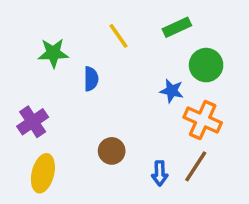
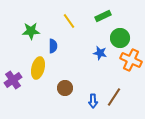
orange cross: (203, 120) -> (131, 60), moved
purple cross: (33, 122) -> (13, 80), moved
yellow ellipse: (43, 173) -> (38, 68), moved

